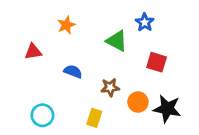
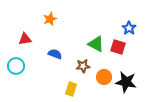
blue star: (145, 22) -> (129, 28), moved
green triangle: (117, 41) -> (96, 44), moved
cyan circle: (42, 115) -> (16, 66), moved

